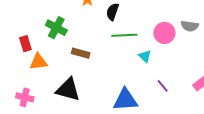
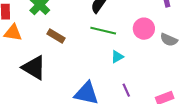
pink circle: (164, 33) -> (144, 29), moved
cyan triangle: (145, 56) -> (117, 57), turned 32

